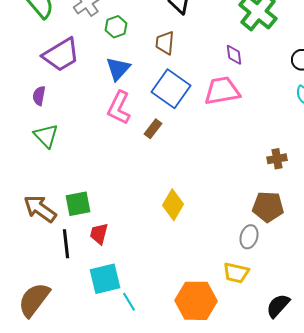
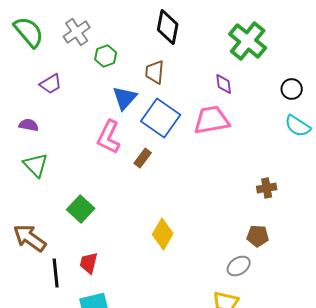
purple trapezoid: (61, 55) -> (51, 84), size x0.6
blue triangle: (118, 69) -> (125, 98), moved
purple semicircle: (39, 96) -> (29, 125), turned 90
green square: (78, 204) -> (81, 209), moved, turned -36
brown pentagon: (268, 207) -> (258, 236), size x0.7
gray ellipse: (249, 237) -> (239, 266), turned 40

